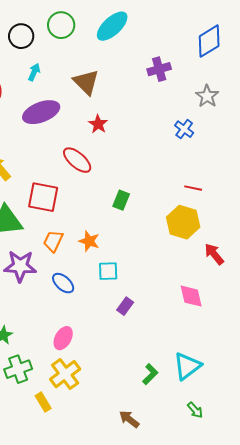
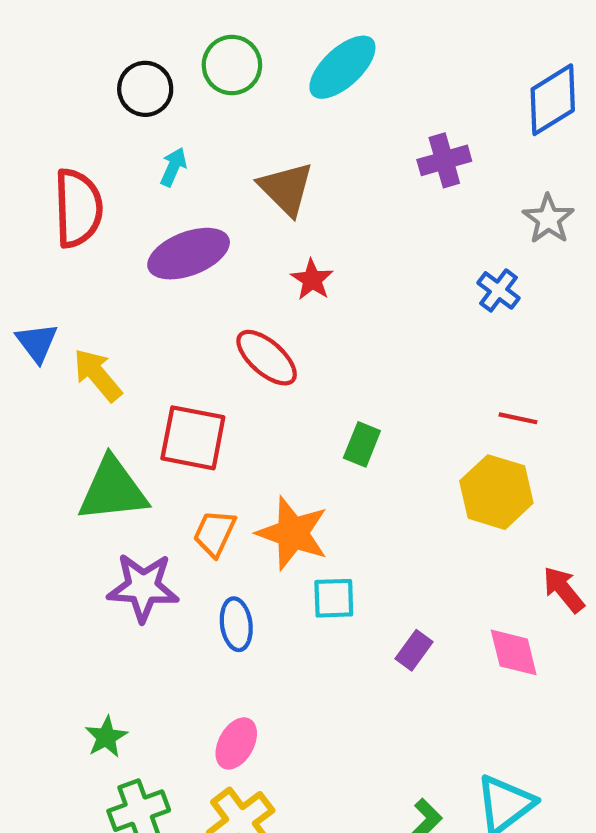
orange star: (89, 241) -> (293, 533), size x1.6
red arrow: (214, 254) -> (564, 590), moved
blue ellipse: (63, 283) -> (236, 624), turned 40
purple rectangle: (125, 306) -> (414, 650), moved

